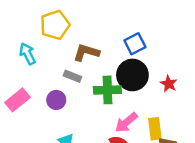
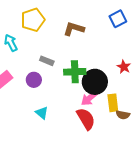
blue square: (135, 44) -> (118, 19), moved
brown L-shape: (86, 52) -> (74, 29), moved
black circle: (132, 75) -> (95, 82), moved

